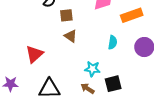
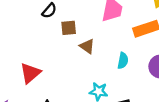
brown triangle: (71, 36) -> (87, 46), moved

